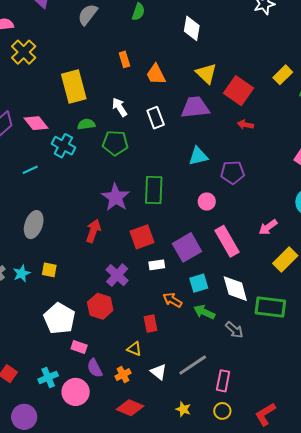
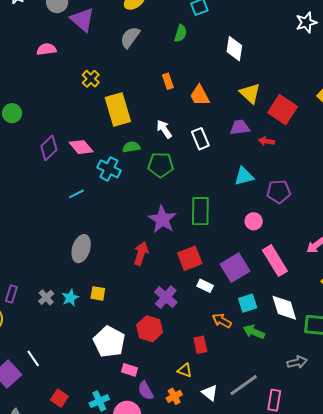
yellow cross: (24, 52) -> (91, 79), moved, size x0.7
purple trapezoid: (195, 107) -> (240, 127), size x0.7
red arrow: (245, 125) -> (266, 141), moved
white rectangle: (157, 265) -> (205, 286), turned 35
gray arrow: (234, 330) -> (297, 362), moved, turned -54

